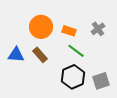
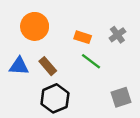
orange circle: (41, 27) -> (35, 26), moved
black hexagon: (73, 77) -> (55, 98), moved

